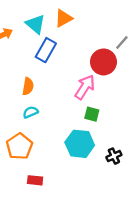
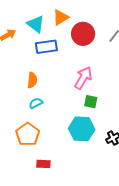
blue rectangle: (46, 50) -> (46, 47), turned 55
red circle: (103, 62) -> (83, 34), moved

